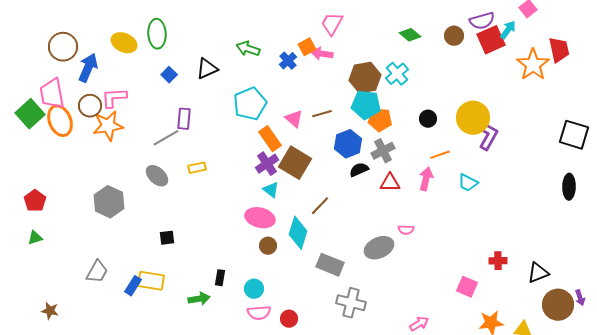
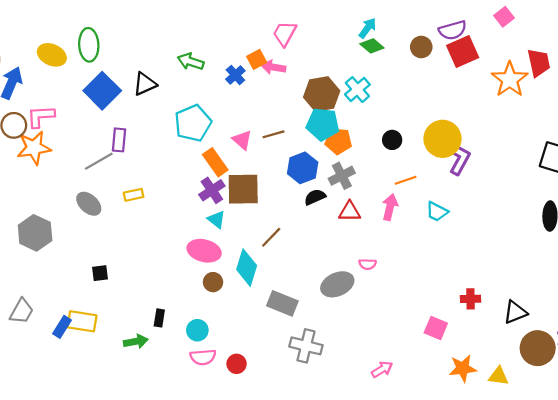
cyan arrow: (508, 30) -> (367, 28), moved
blue square: (169, 75) -> (102, 91), size x2.0
brown square: (295, 163) -> (243, 189), turned -32

